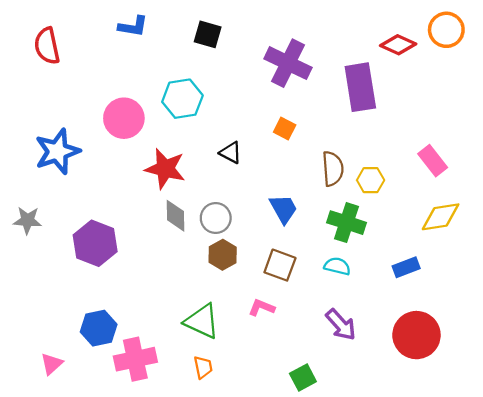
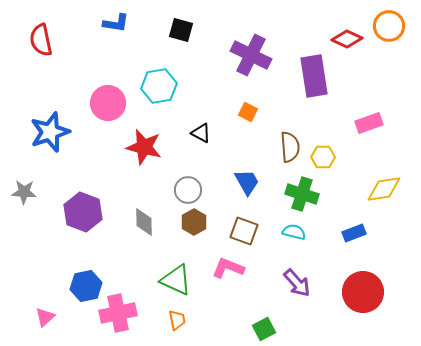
pink rectangle: (433, 161) -> (369, 123), moved, turned -72
gray diamond: (176, 216) -> (144, 222), moved
pink L-shape: (262, 308) -> (228, 268), size x1.4

